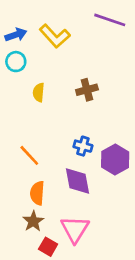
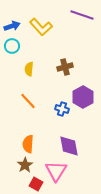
orange line: (29, 155) -> (28, 101), moved
purple hexagon: (115, 160) -> (83, 97), moved
purple diamond: (78, 181) -> (69, 146), moved

